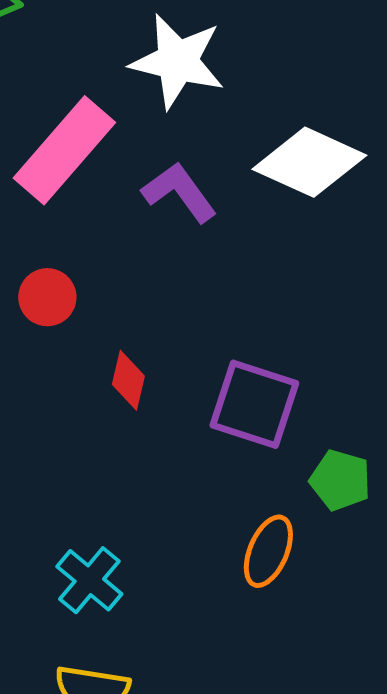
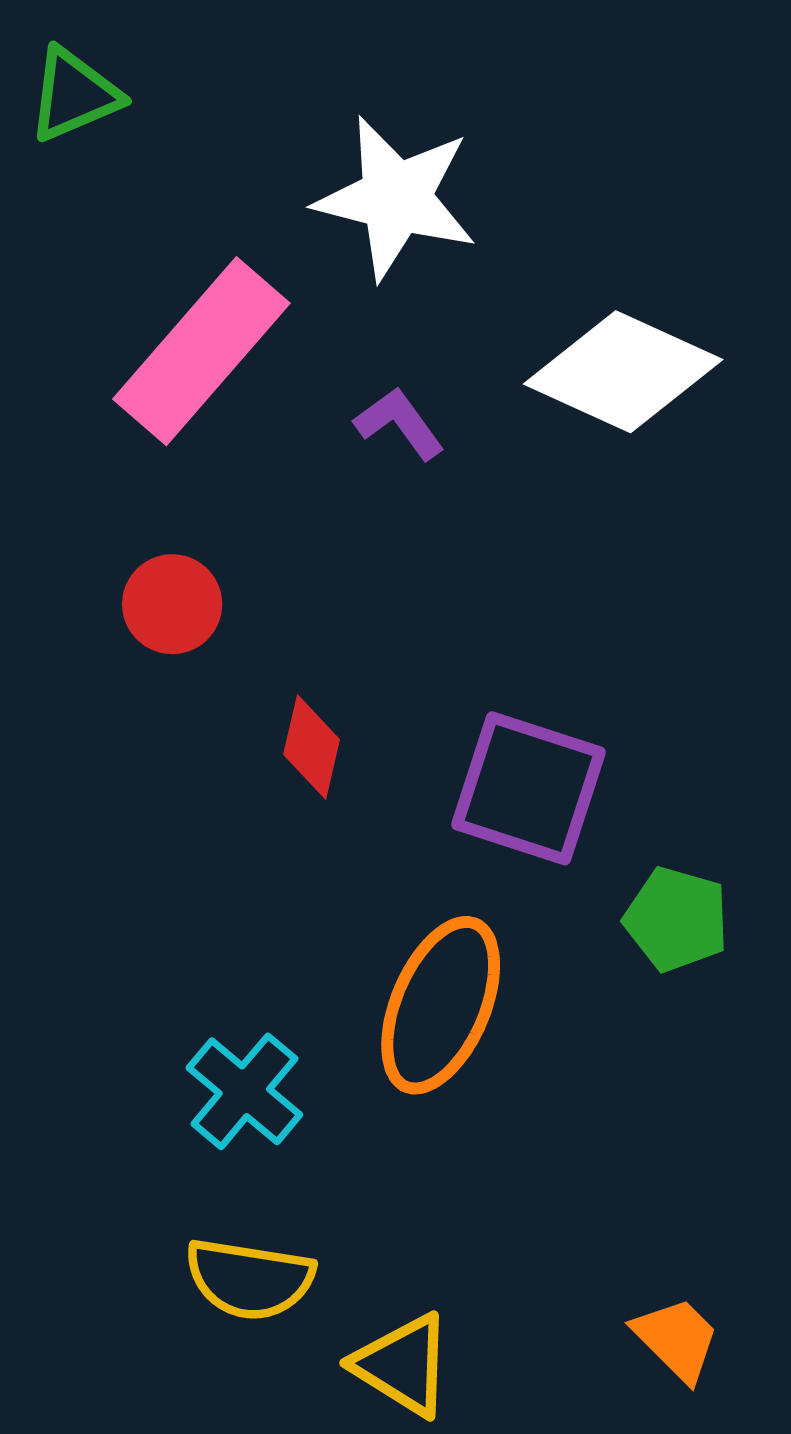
purple L-shape: (179, 192) -> (399, 423), size x0.7
orange ellipse: (268, 551) -> (441, 1005), moved, size x1.4

